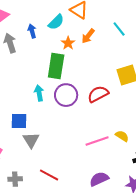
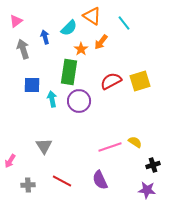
cyan line: (119, 29) -> (124, 23), moved
red semicircle: (98, 94) -> (111, 81), moved
blue square: (19, 121) -> (32, 85), moved
purple semicircle: (99, 179) -> (100, 180), moved, turned -90

